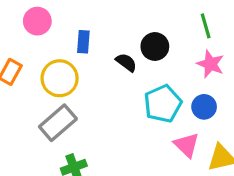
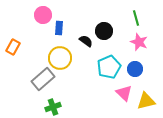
pink circle: (37, 21) -> (43, 15), moved
yellow circle: (60, 78) -> (60, 58), moved

